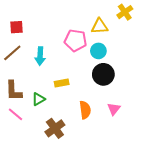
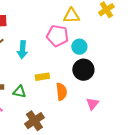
yellow triangle: (100, 26) -> (71, 16), moved
green triangle: (39, 99) -> (19, 92), turned 40
orange semicircle: (85, 110) -> (61, 92), moved

